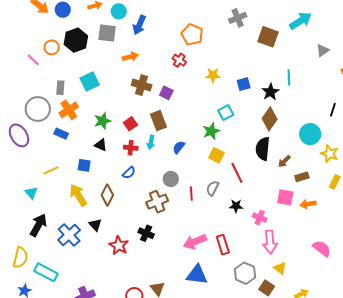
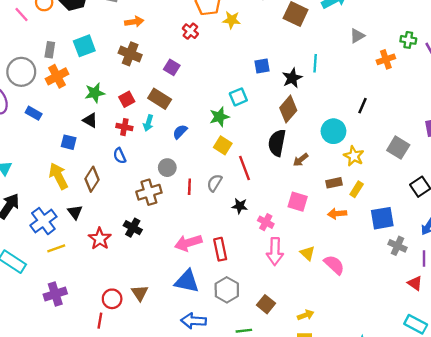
yellow star: (213, 75) -> (232, 20), moved
brown cross: (142, 85) -> (130, 54), moved
brown rectangle: (158, 121) -> (160, 99), turned -42
blue rectangle: (61, 134) -> (34, 113), moved
yellow line: (51, 170) -> (56, 248), moved
blue semicircle: (129, 173) -> (120, 156), turned 104
brown rectangle: (302, 177) -> (334, 183), moved
orange arrow: (308, 204) -> (337, 214), moved
yellow triangle: (280, 268) -> (308, 253), moved
gray hexagon: (245, 273) -> (227, 290), moved

